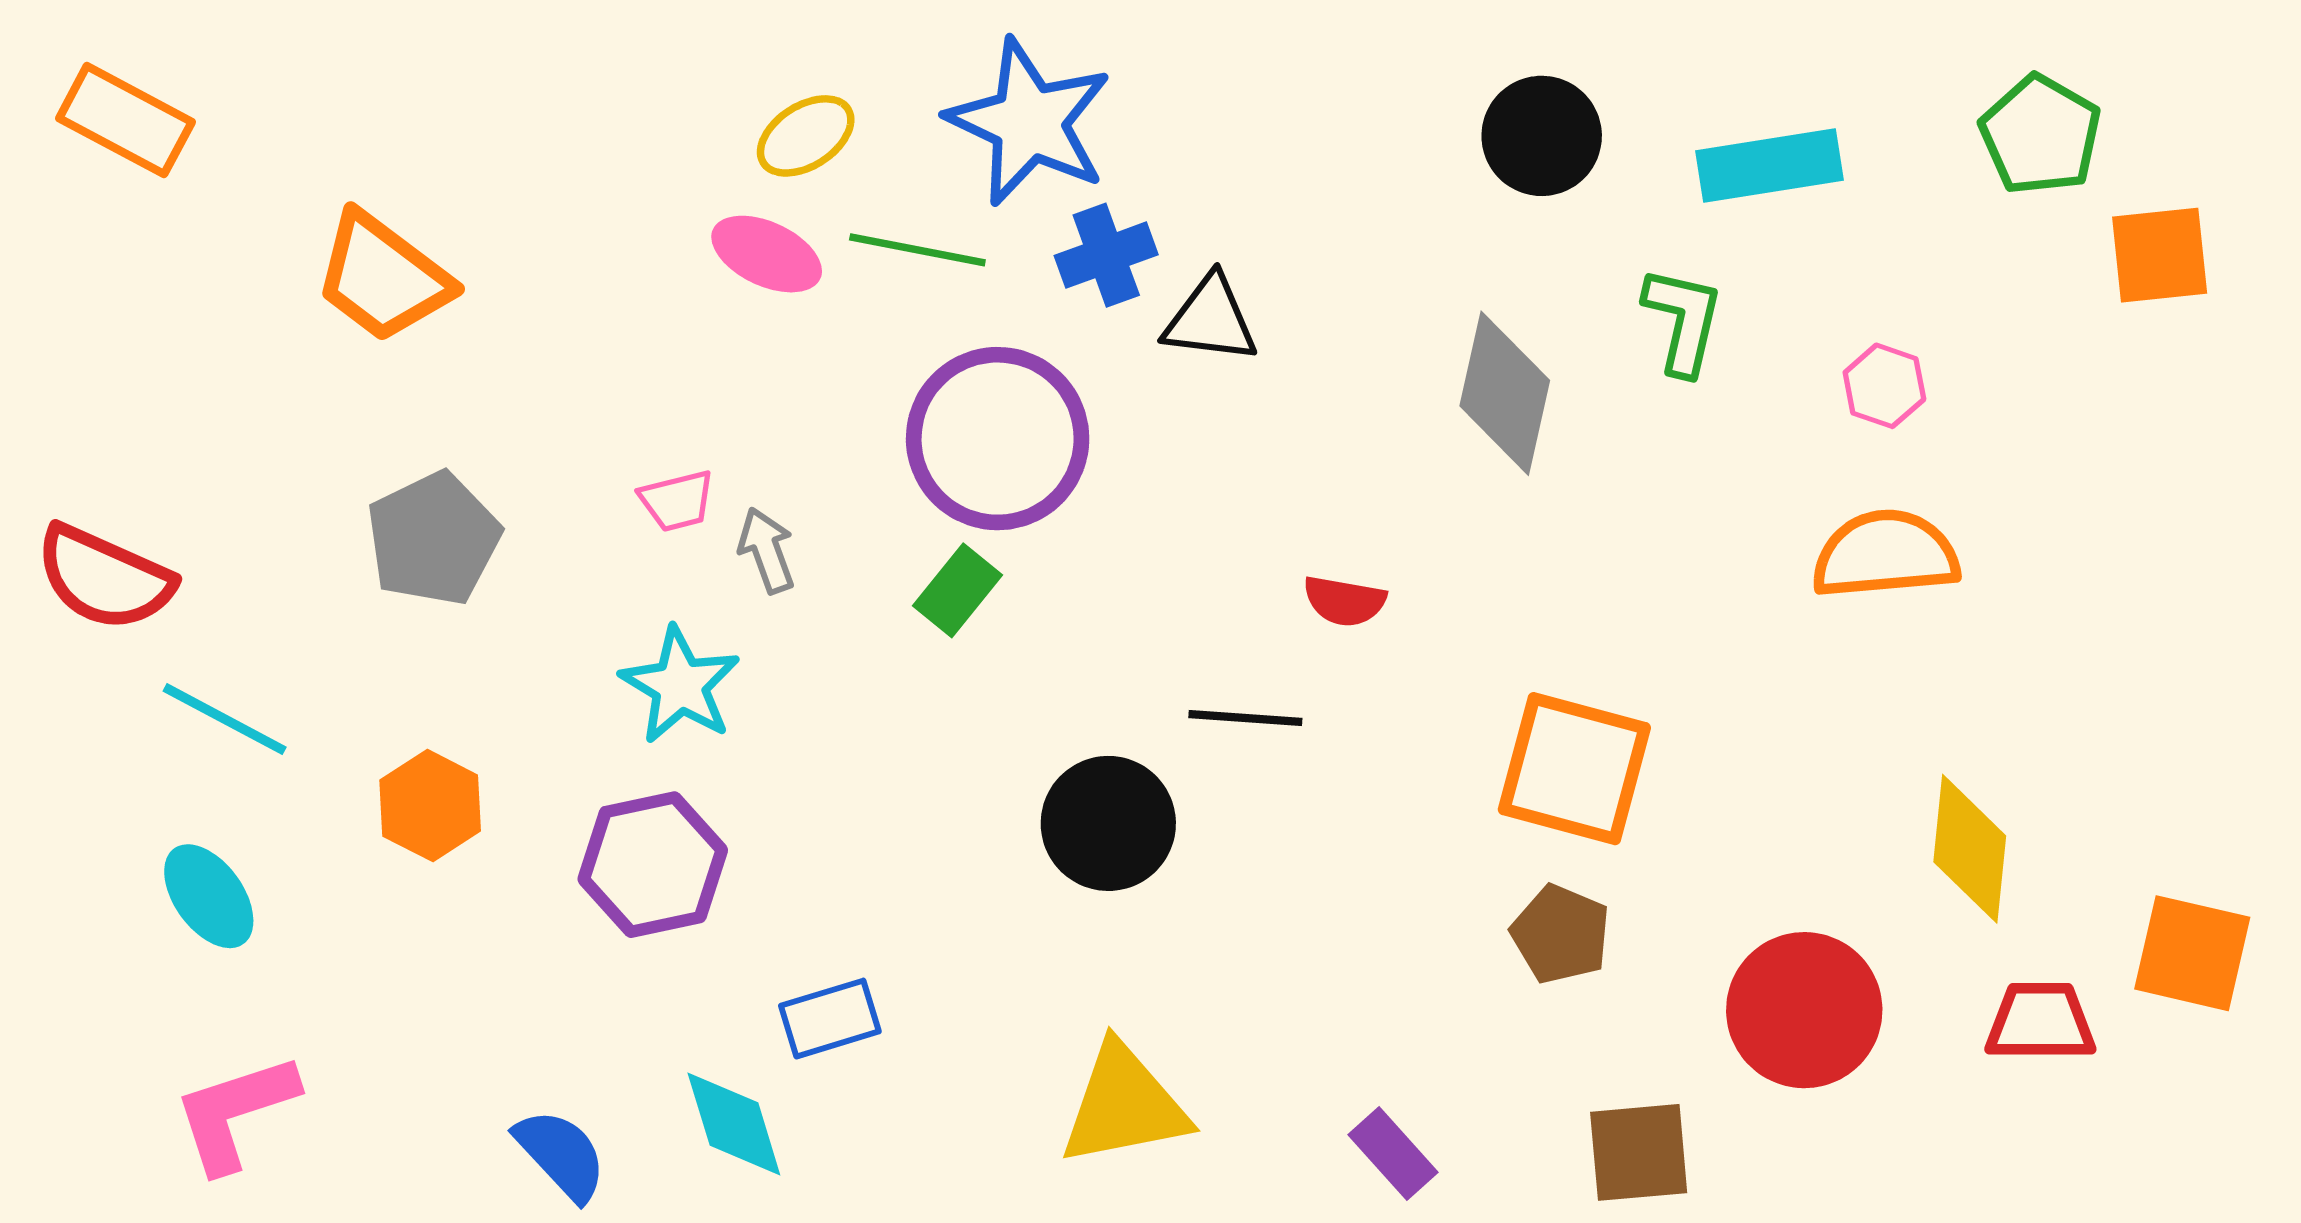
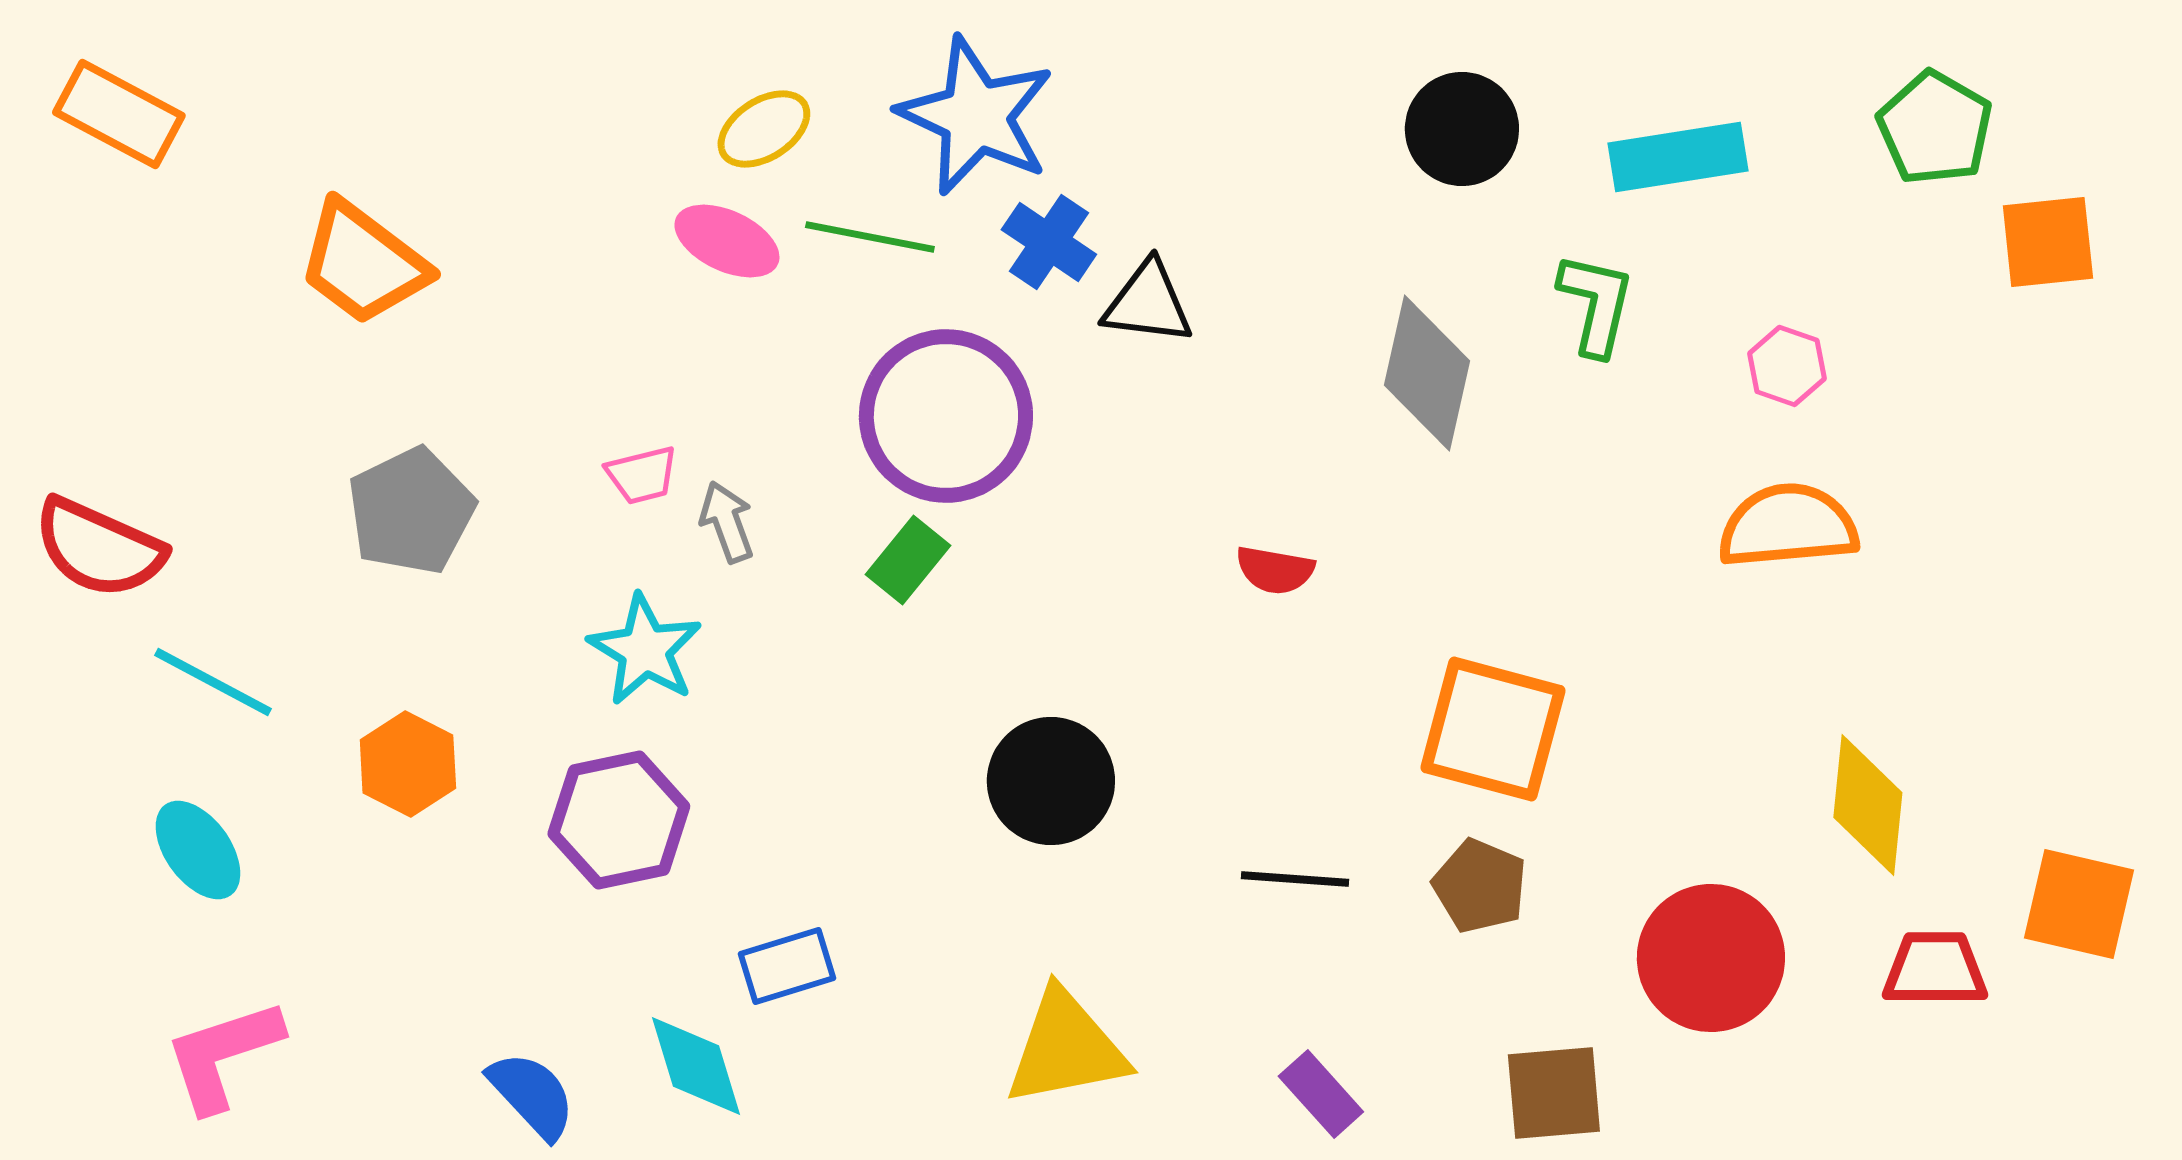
blue cross: (1106, 255) -> (1049, 242), turned -36
black line: (1245, 718) -> (1295, 879), moved

